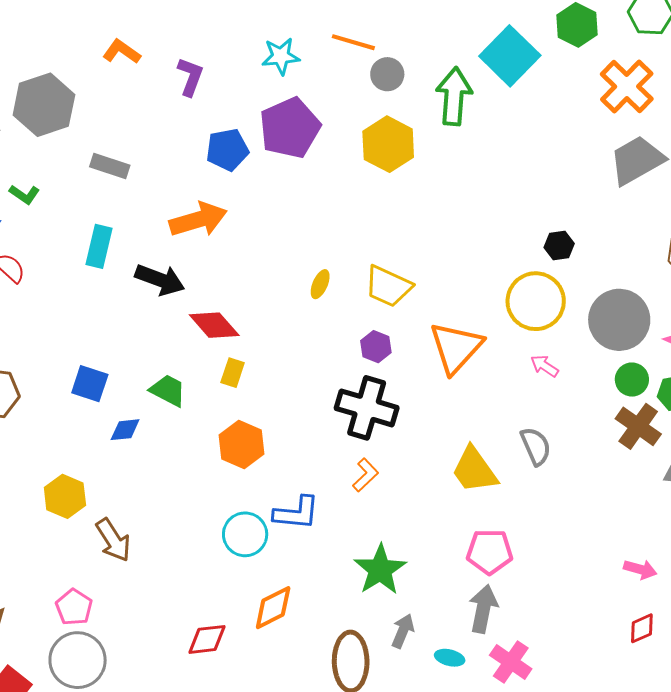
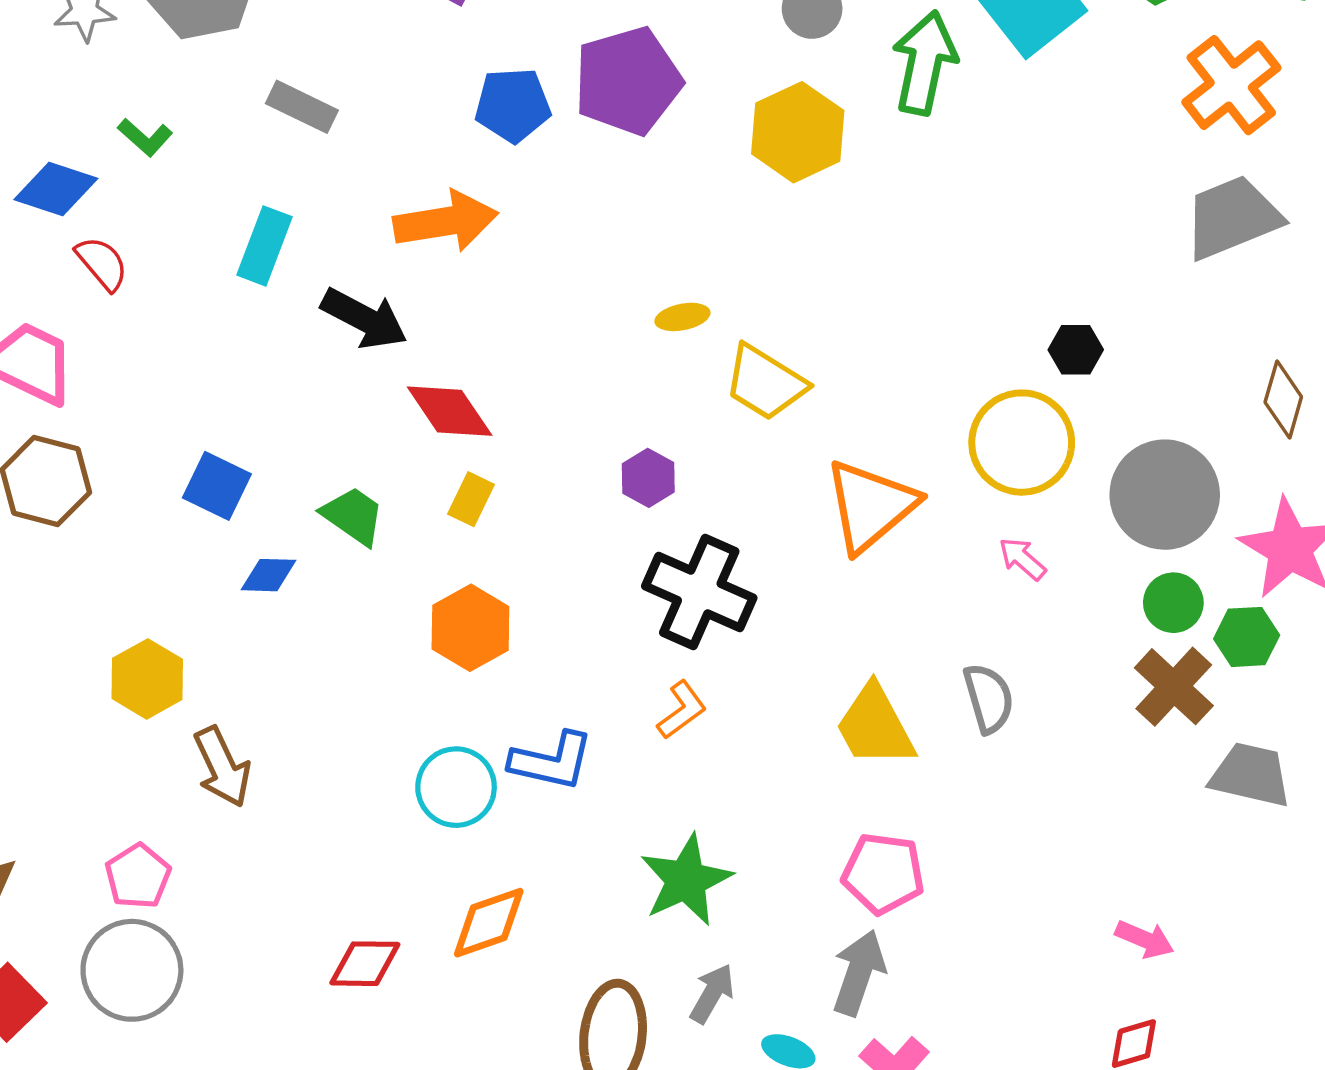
yellow ellipse: (320, 284) -> (682, 317), moved, turned 48
purple hexagon: (376, 347) -> (648, 478), moved

